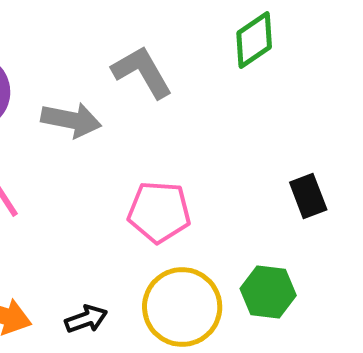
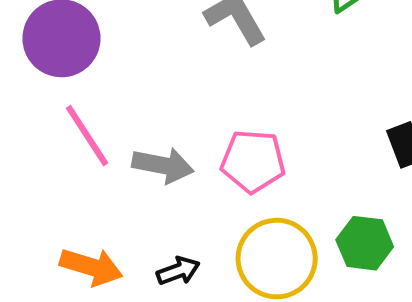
gray arrow: (71, 120) -> (163, 165), moved

